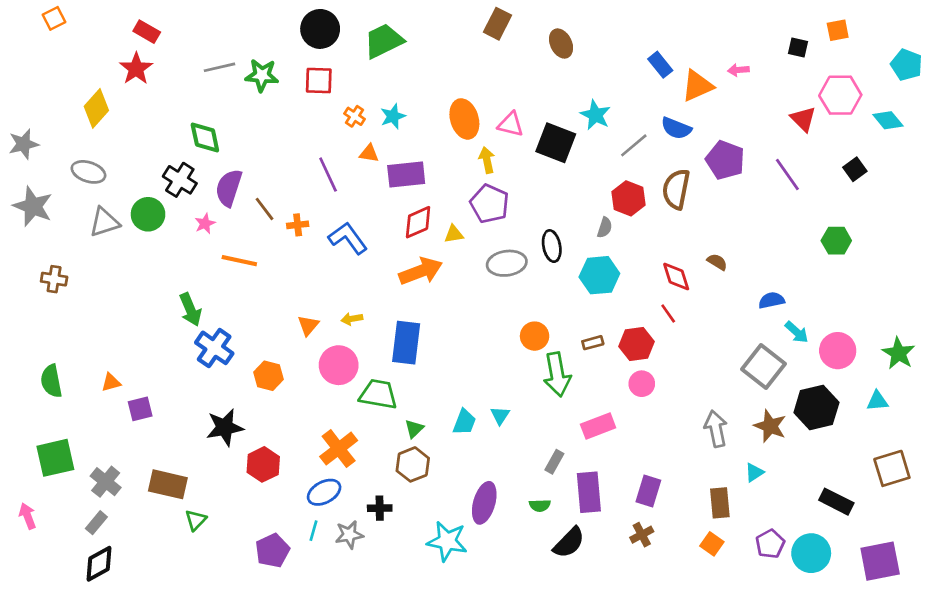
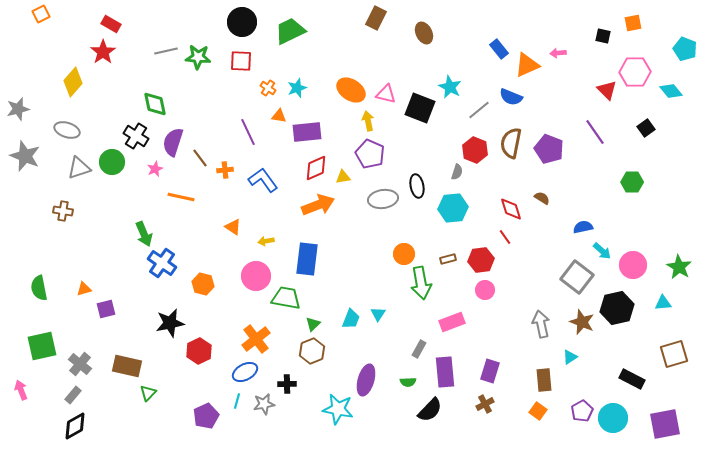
orange ellipse: (464, 119) -> (351, 90), turned -40
purple pentagon: (725, 160) -> (549, 149), moved
brown cross: (54, 279) -> (63, 211), moved
orange triangle: (308, 325) -> (233, 227), moved, turned -36

